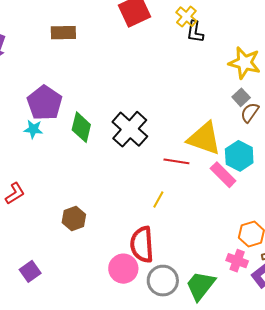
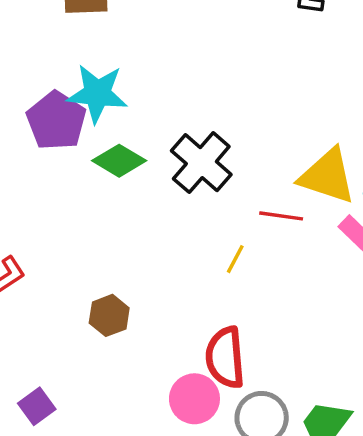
green diamond: (81, 127) -> (119, 161), turned -72
cyan star: (33, 129) -> (97, 94), moved, size x1.8
yellow line: (158, 200) -> (235, 259), moved

